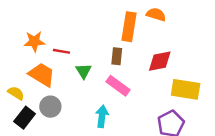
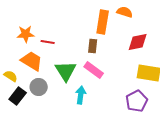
red diamond: (160, 61) -> (138, 42), moved
green triangle: (84, 71) -> (66, 71), moved, size x1.6

